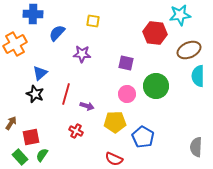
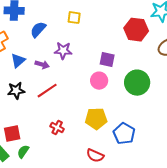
blue triangle: (40, 73) -> (18, 61), moved
black star: (35, 94) -> (16, 91), turned -30
red line: (66, 94) -> (47, 91), turned 40
pink circle: (127, 94) -> (99, 81), moved
purple arrow: (87, 106) -> (42, 65), moved

